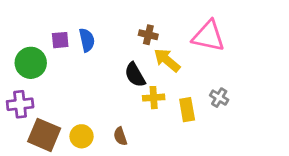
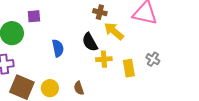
blue semicircle: (87, 40) -> (58, 48), moved

